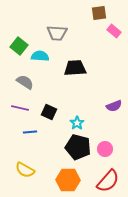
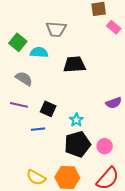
blue line: (30, 132) -> (38, 129), moved
black pentagon: (78, 147) -> (77, 144), turned -30
yellow semicircle: (25, 170) -> (36, 177), moved

